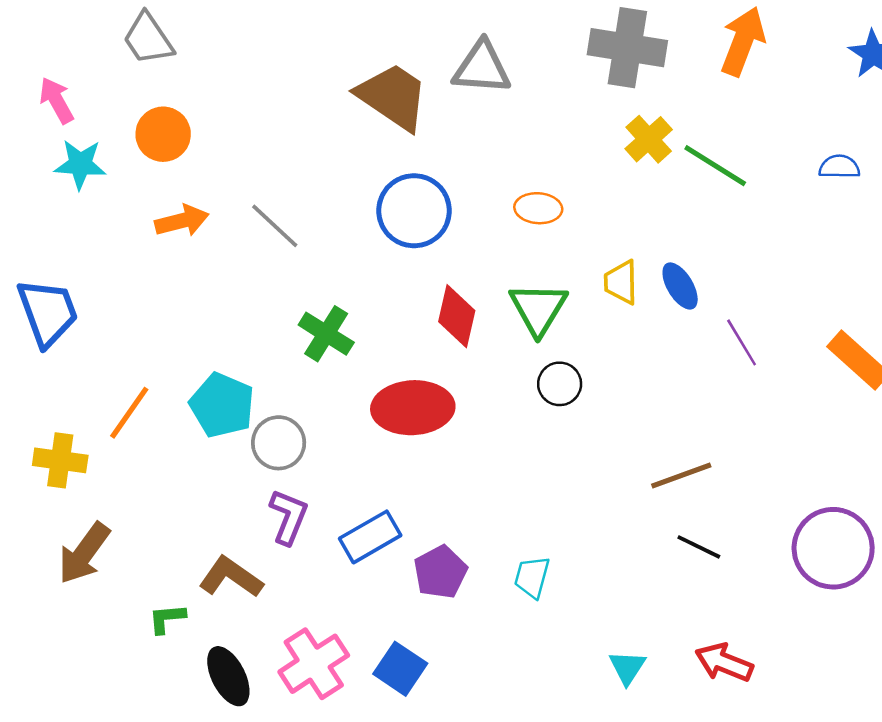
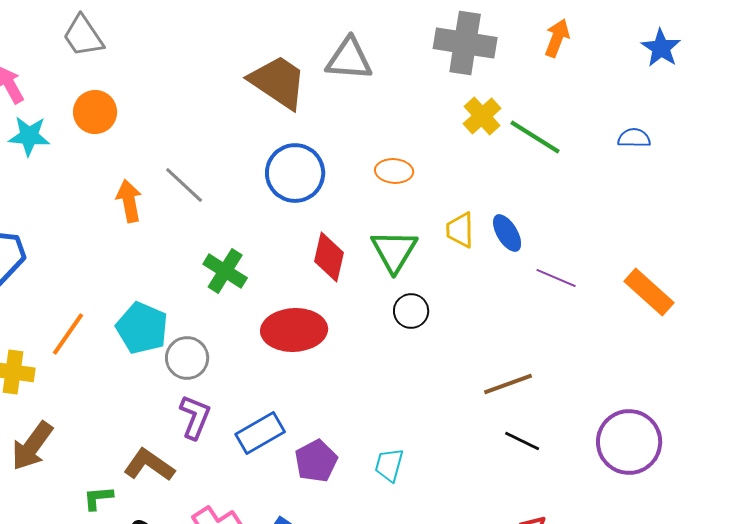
orange arrow: (743, 41) -> (557, 38), size x0.7
orange arrow: (182, 221) -> (129, 201), moved, turned -87
purple line: (742, 342) -> (556, 278), turned -36

